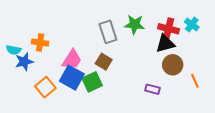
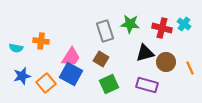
black triangle: (165, 44) -> (145, 53), moved
blue star: (24, 62) -> (22, 76), moved
orange line: (195, 81) -> (190, 68), moved
green square: (92, 82) -> (109, 84), moved
purple rectangle: (153, 89) -> (147, 85), size x1.5

